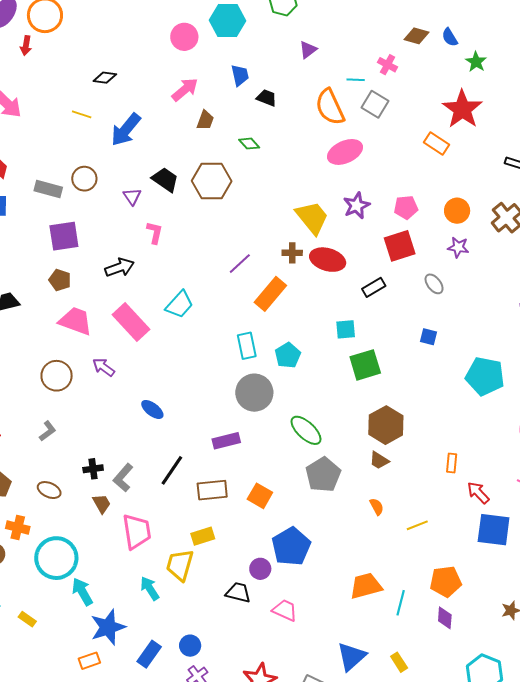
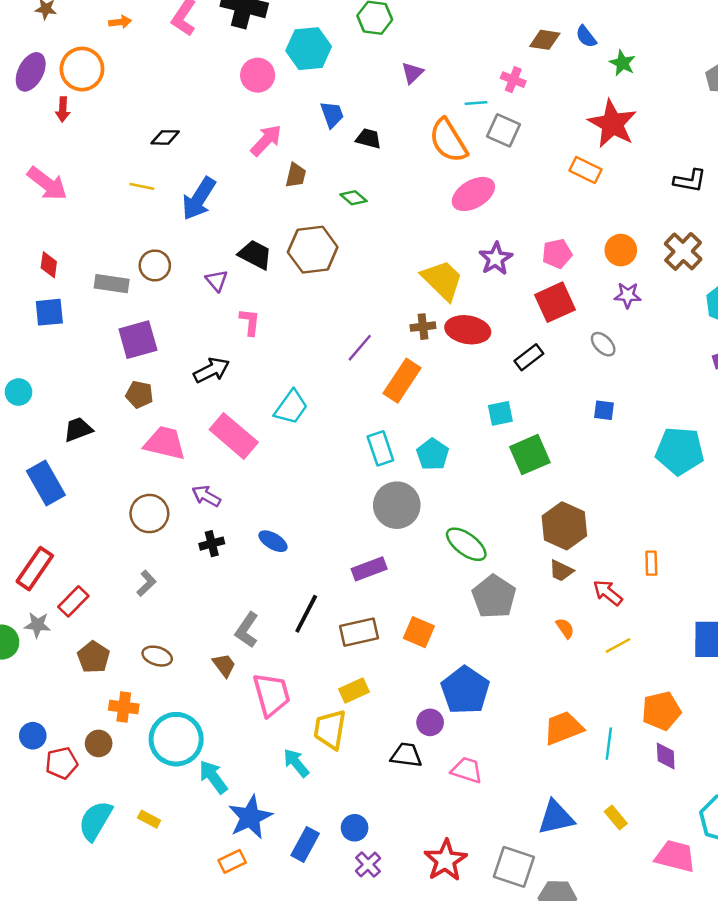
black cross: (93, 469) -> (212, 544), moved
red arrow: (478, 493) -> (608, 593), moved
blue triangle: (351, 656) -> (556, 817), turned 36

